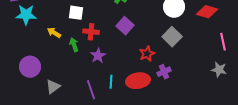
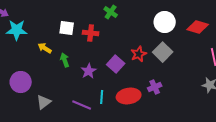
purple square: (125, 26) -> (116, 64), moved
red cross: (91, 32) -> (91, 33), moved
red star: (147, 54) -> (139, 54), moved
purple line: (91, 90) -> (82, 105), turned -48

